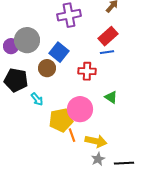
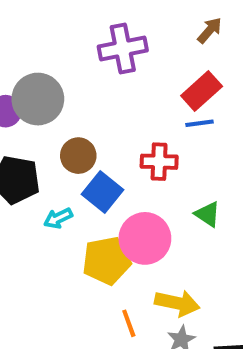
blue square: (59, 52) -> (103, 192), moved
cyan arrow: (37, 99) -> (58, 218), turned 104
orange line: (72, 135) -> (129, 323), moved

